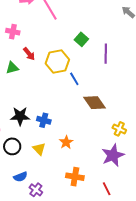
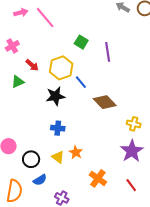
pink cross: (13, 32) -> (12, 46), turned -32
black star: (20, 116) -> (55, 96), moved
orange star: (66, 142) -> (76, 152), moved
blue semicircle: (20, 177) -> (40, 180), moved
orange cross: (75, 177) -> (98, 178), turned 36

